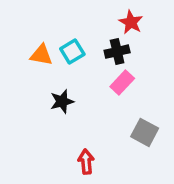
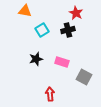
orange triangle: (41, 55) -> (25, 11), moved
pink rectangle: (122, 83) -> (62, 62), moved, turned 64

